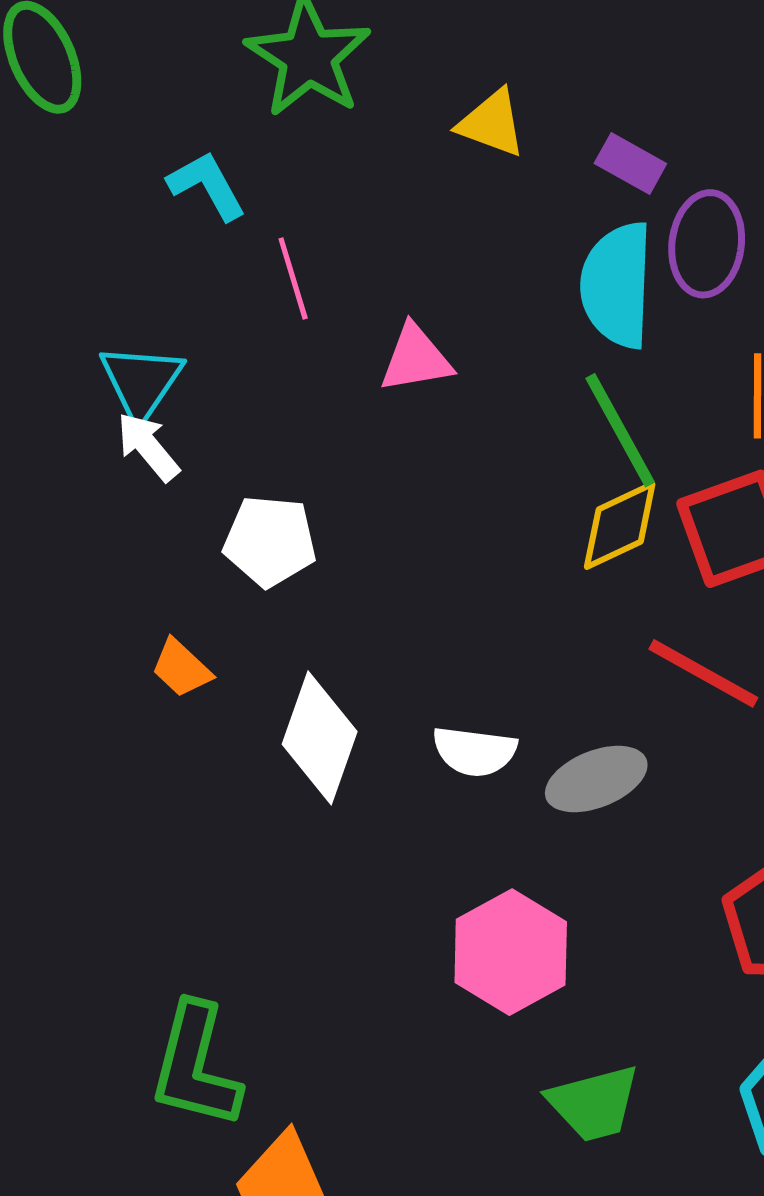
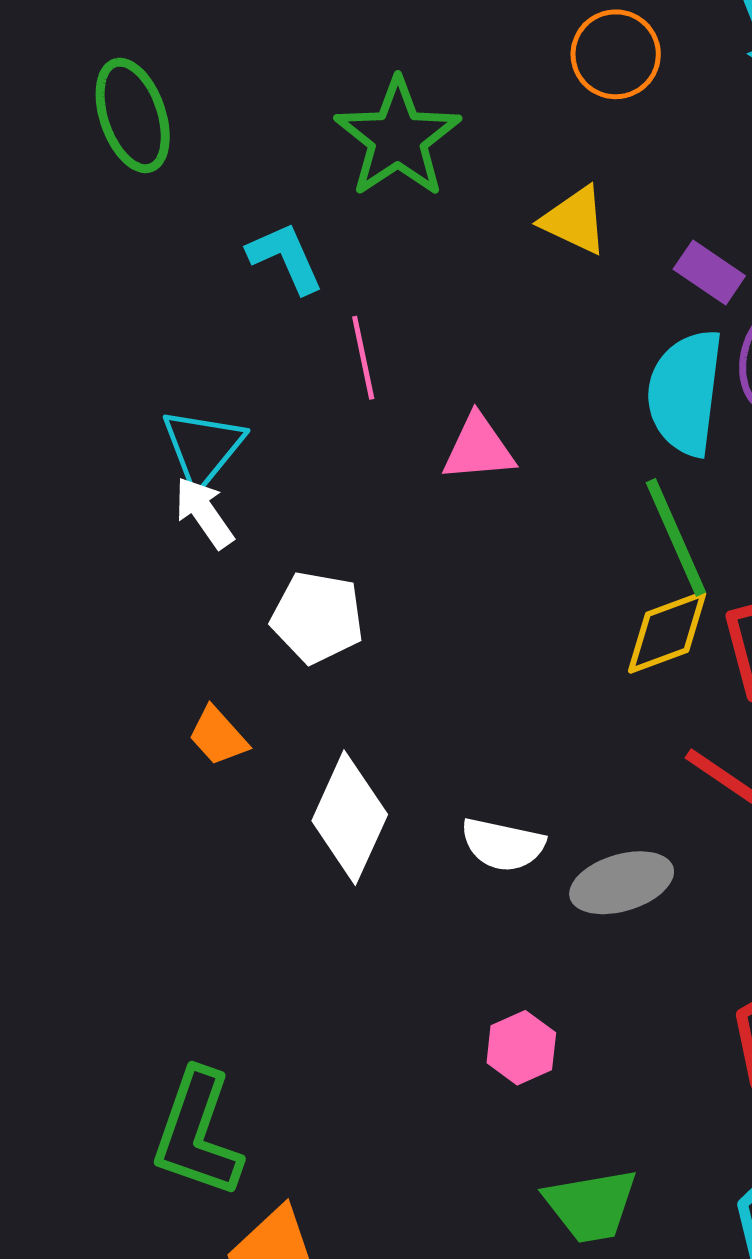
pink hexagon: (511, 952) -> (521, 1048), size x0.6

